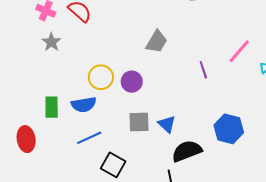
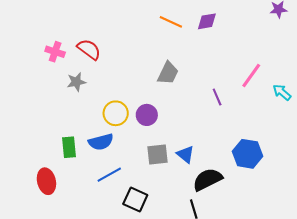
gray star: (51, 42) -> (76, 82), moved, turned 30

